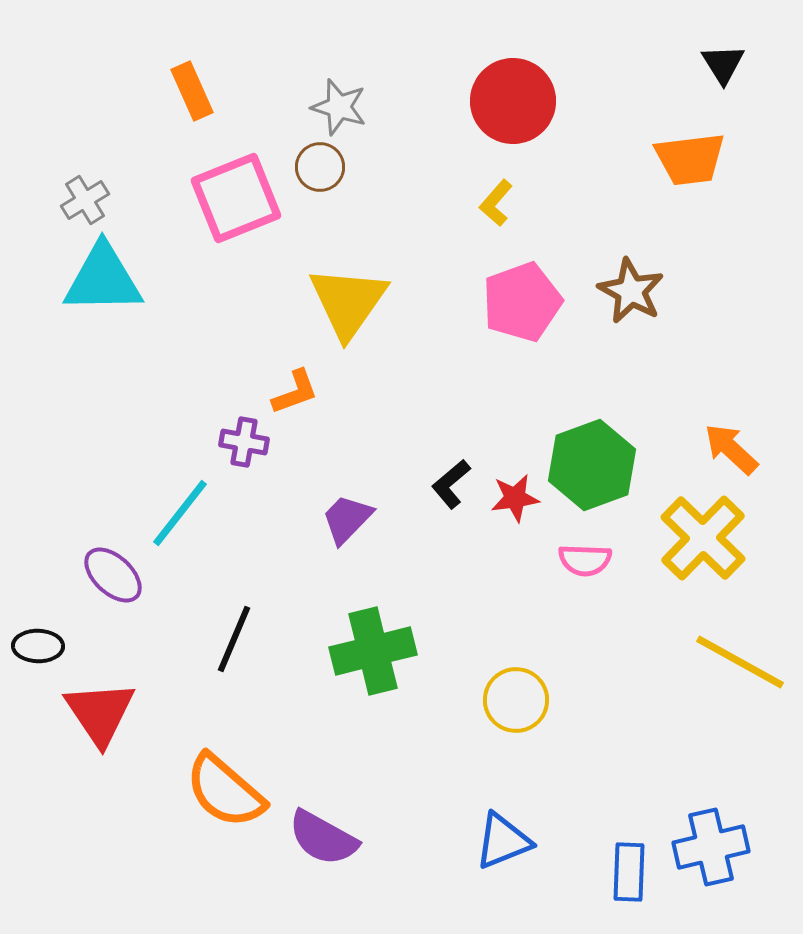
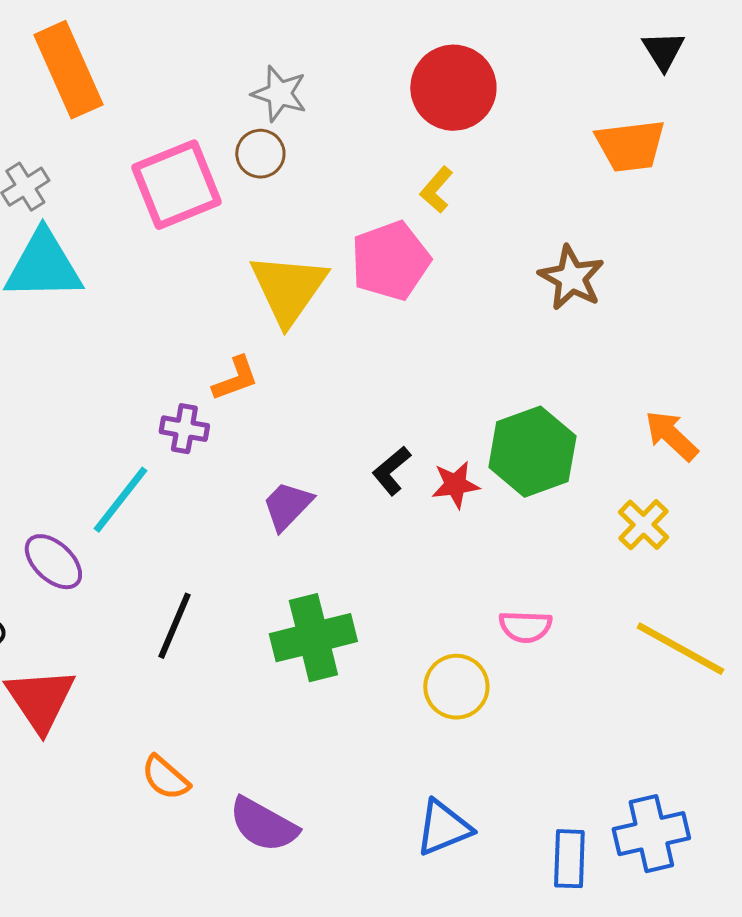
orange rectangle: (192, 91) -> (68, 70), moved, size x1.6
pink pentagon: (522, 302) -> (390, 261), moved
yellow cross: (703, 538) -> (643, 525), size x0.6
pink semicircle: (585, 560) -> (525, 627), moved
orange semicircle: (225, 791) -> (165, 778), size x0.6

